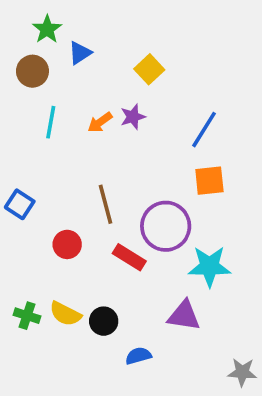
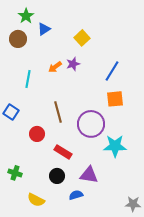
cyan line: (51, 122) -> (28, 79), moved
red rectangle: (129, 257) -> (63, 152), moved
yellow semicircle: (65, 314) -> (36, 200), moved
purple triangle: (184, 316) -> (89, 175), moved

